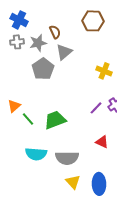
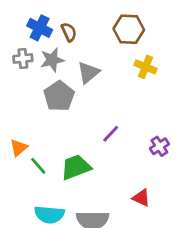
blue cross: (19, 20) -> (40, 28), moved
brown semicircle: (55, 32) -> (69, 32), moved
yellow cross: (104, 71) -> (145, 67), moved
purple line: (96, 108) -> (111, 134), moved

